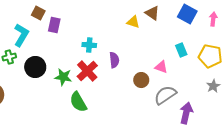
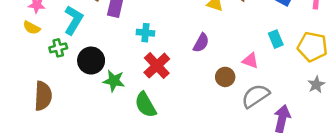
cyan cross: (89, 45) -> (145, 33), moved
purple semicircle: (114, 60) -> (201, 43), moved, turned 35
green star: (63, 77) -> (114, 81), moved

